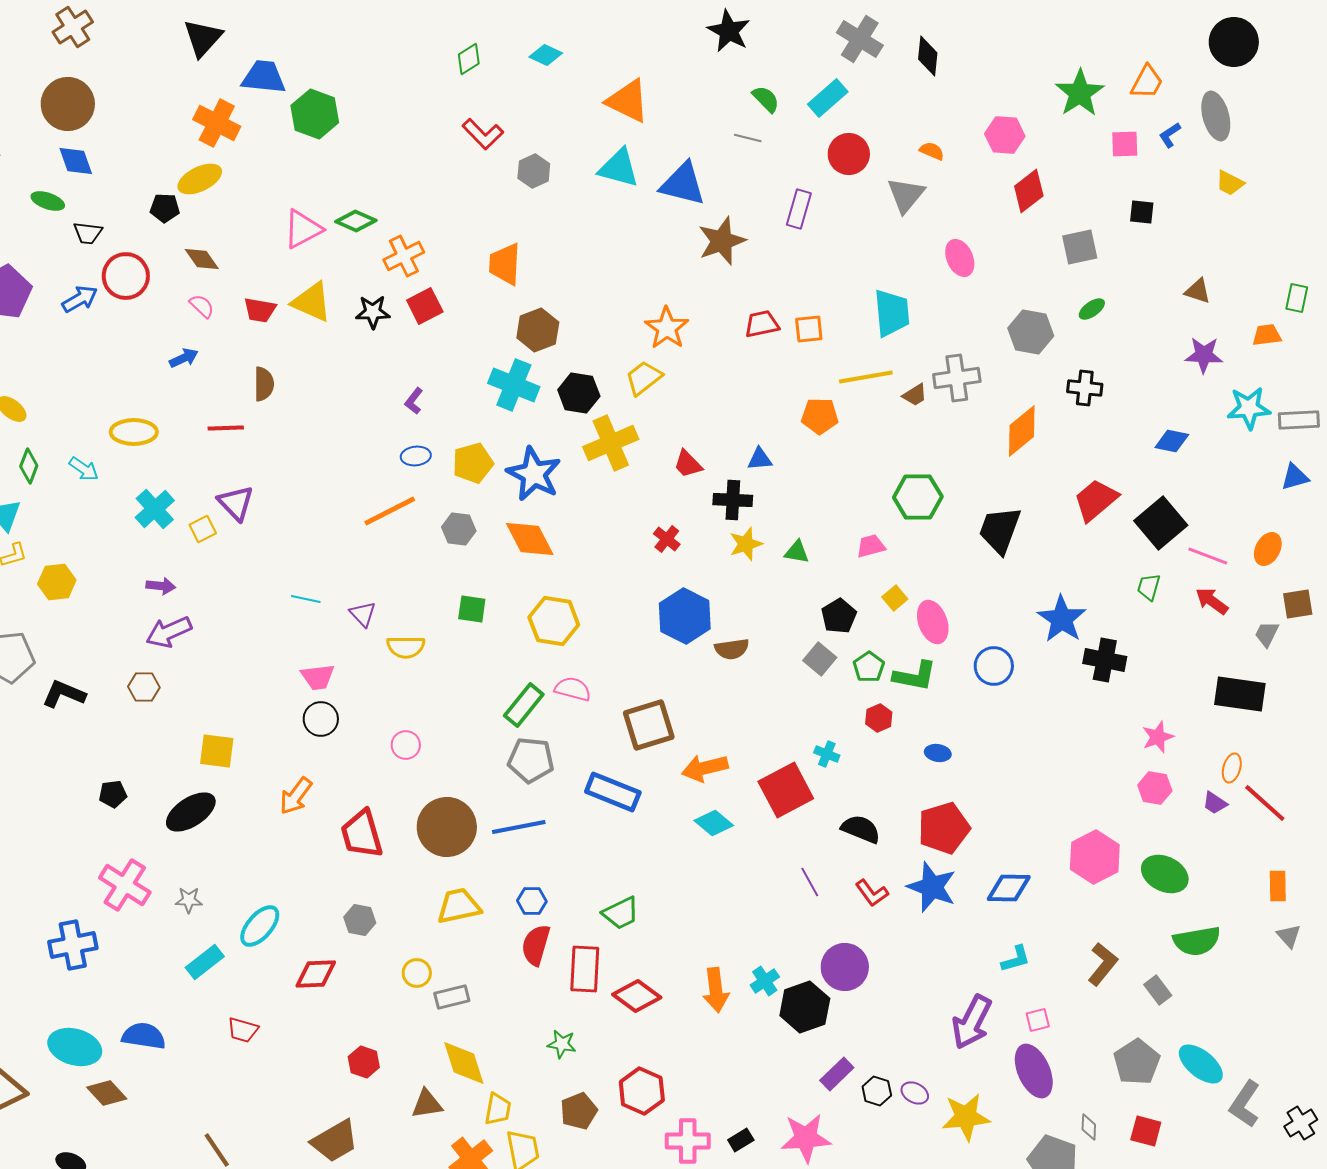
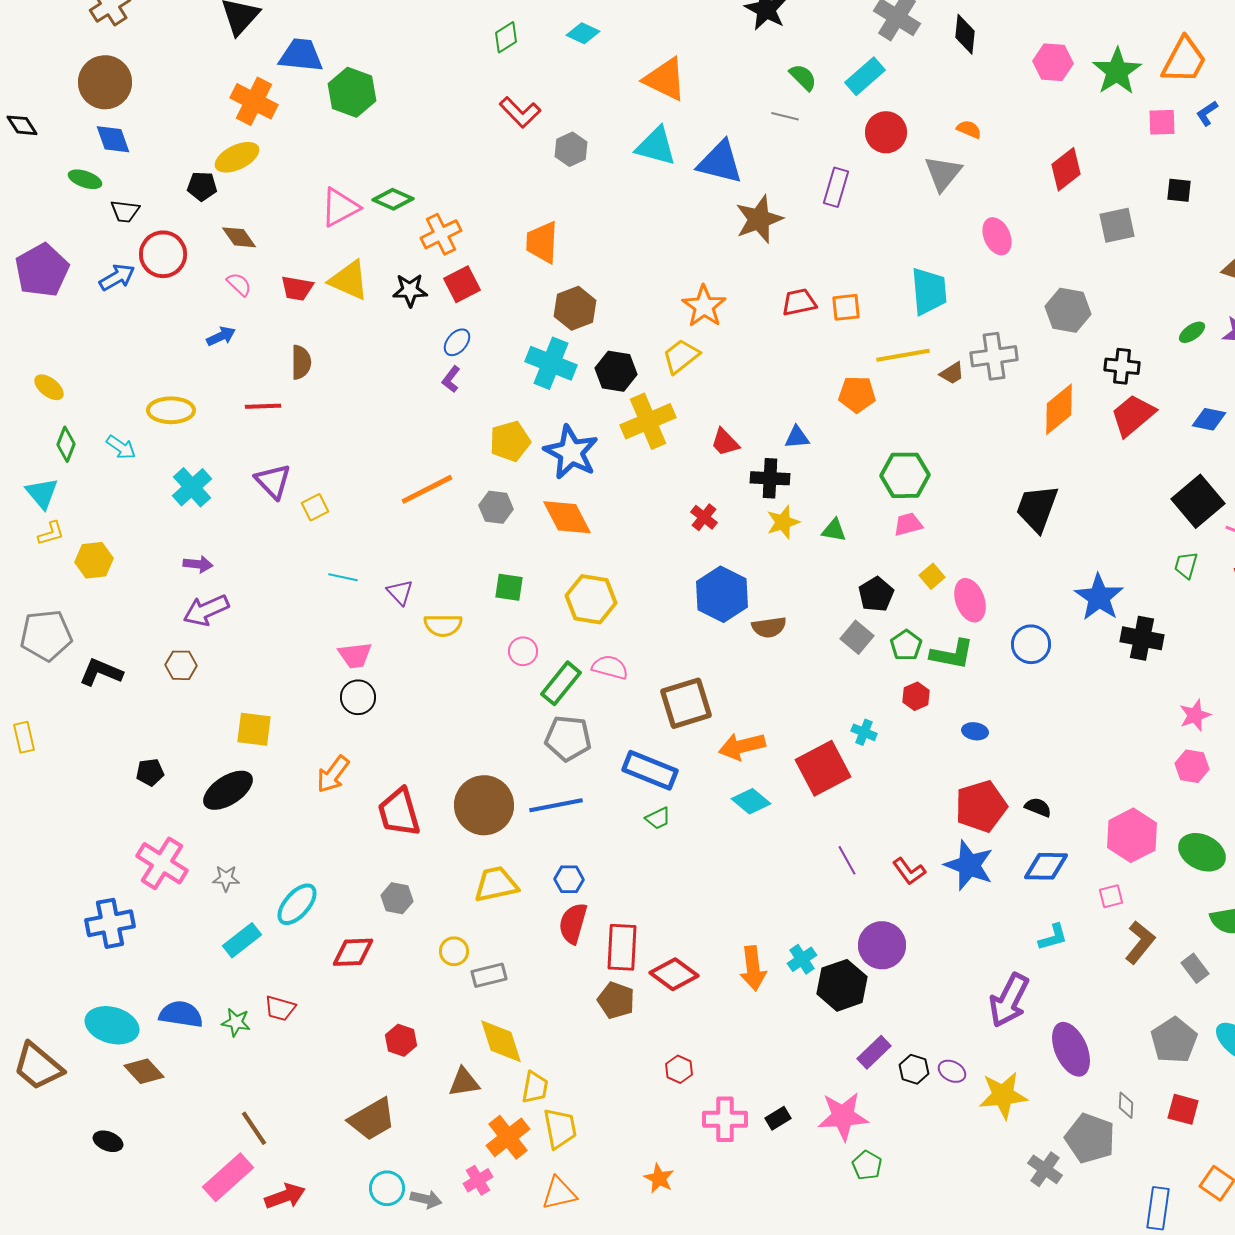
orange trapezoid: (1147, 82) -> (1184, 60), size x1.4
pink hexagon: (1005, 135) -> (1053, 62), moved
green ellipse: (1092, 309) -> (1192, 332), moved
blue ellipse: (416, 456) -> (457, 342), moved, turned -44
green hexagon: (918, 497) -> (905, 475), moved
red trapezoid: (1096, 500) -> (1133, 415), moved
yellow square: (203, 529) -> (315, 507), moved
pink circle: (406, 745) -> (523, 651), moved
black semicircle: (861, 829) -> (1038, 807), moved, size x0.7
green trapezoid: (621, 913) -> (658, 818), moved, size x0.7
pink square: (1038, 1020) -> (1111, 896), moved
green star: (562, 1044) -> (236, 1022), moved
red hexagon: (642, 1091) -> (679, 1069), size x0.6
brown pentagon: (579, 1111) -> (616, 1000), moved, turned -30

